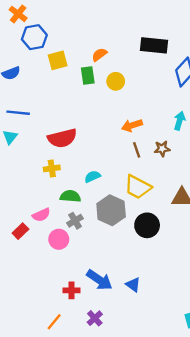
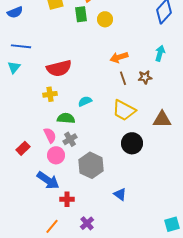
gray hexagon: (111, 210) -> (91, 165), moved
pink semicircle: (41, 215) -> (50, 135), moved, turned -91
blue arrow: (99, 280) -> (48, 180), moved

